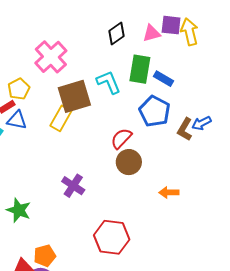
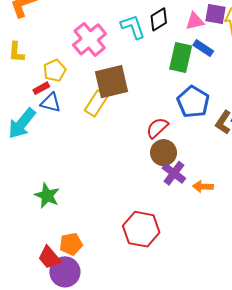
blue rectangle: (163, 79) -> (203, 48), moved
cyan L-shape: (109, 82) -> (133, 27), moved
purple cross: (73, 186) -> (174, 173), moved

